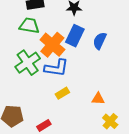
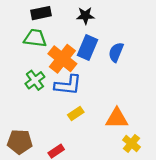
green cross: (28, 63) -> (35, 80), size x0.7
orange triangle: (98, 99) -> (117, 118), size x1.5

